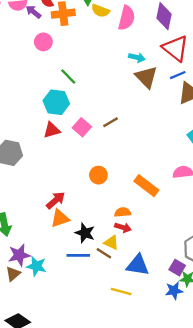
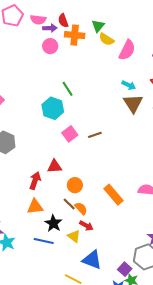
purple arrow: (33, 12) -> (50, 28), turned 128
pink circle: (43, 42) -> (50, 46), moved
red triangle: (52, 130) -> (55, 166), moved
orange circle: (98, 175) -> (75, 185), moved
red arrow: (56, 200) -> (35, 181), moved, turned -42
orange semicircle: (123, 212) -> (81, 208), moved, turned 40
brown line: (104, 253) -> (69, 204), moved

